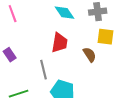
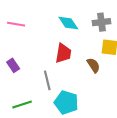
pink line: (13, 14) -> (16, 24), turned -60

